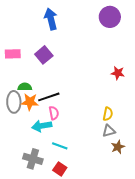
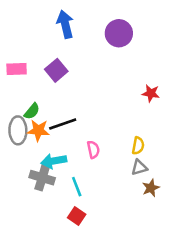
purple circle: (110, 17) -> (119, 33), moved
green semicircle: (25, 87) -> (32, 111), turned 128
pink semicircle: (54, 113) -> (93, 150), moved
cyan line: (60, 146) -> (77, 187), turned 49
gray cross: (33, 159) -> (42, 178), moved

